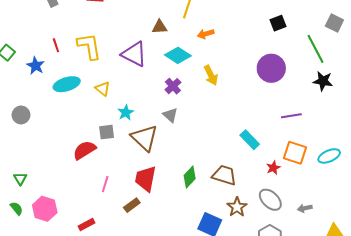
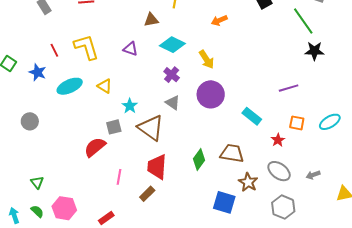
orange arrow: (206, 34) -> (219, 20), moved
purple triangle: (134, 54) -> (130, 49), size x0.6
purple circle: (271, 68) -> (211, 94), moved
orange square: (295, 153) -> (297, 123), size x0.7

